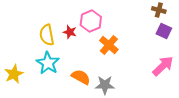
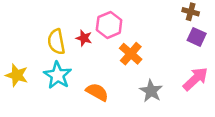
yellow star: (14, 74) -> (17, 75), moved, turned -30
gray star: (105, 85) -> (151, 91), moved, turned 30

